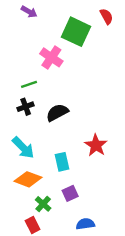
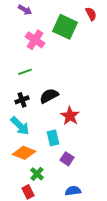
pink cross: (51, 57) -> (35, 40), moved
black cross: (26, 107) -> (22, 100), moved
red star: (96, 145) -> (70, 116), moved
purple square: (70, 193) -> (67, 159), moved, turned -32

